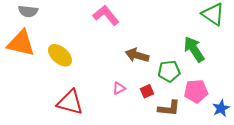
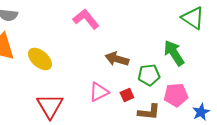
pink triangle: (119, 88) -> (99, 92), size x1.5
red triangle: (70, 102) -> (50, 106), turned 44

